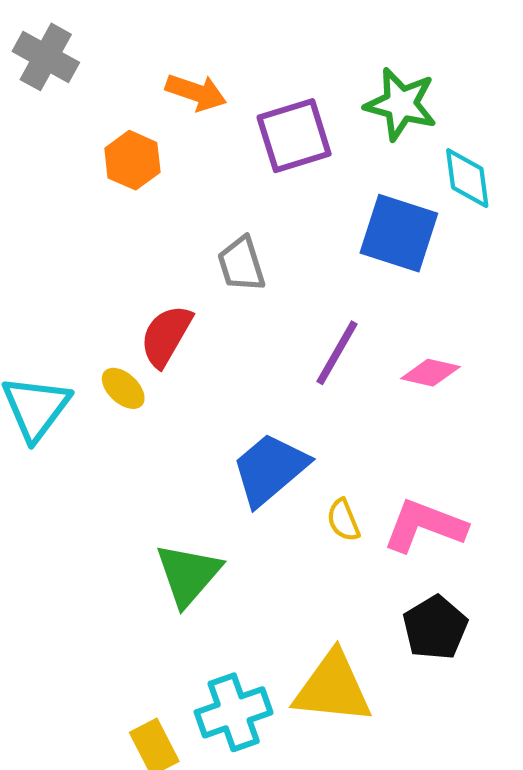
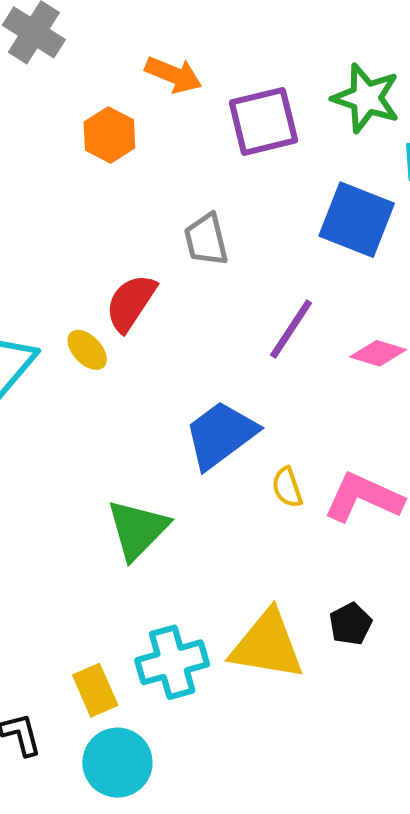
black pentagon: (435, 628) -> (351, 624), moved, size x0.7

